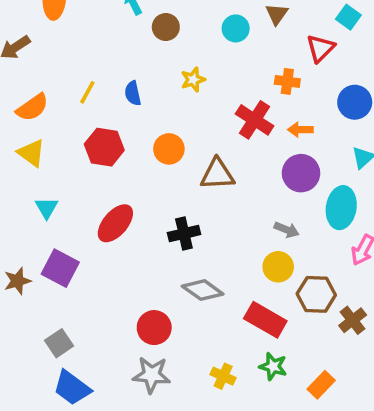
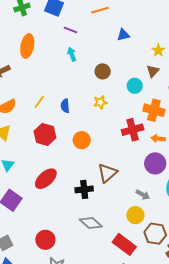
brown circle: (166, 27) -> (103, 71), moved
cyan circle: (236, 28) -> (135, 86), moved
orange cross: (287, 81) -> (154, 110), size x1.5
red cross: (255, 120) -> (133, 130), turned 35
brown triangle: (217, 174) -> (107, 173), moved, turned -45
red circle: (154, 328) -> (45, 240), moved

